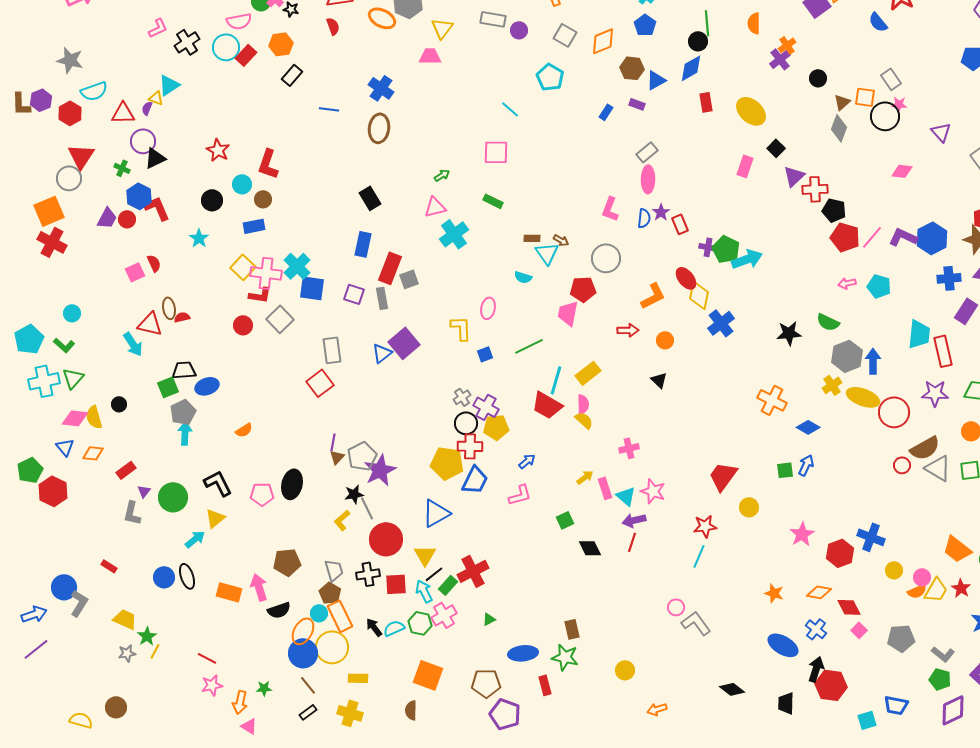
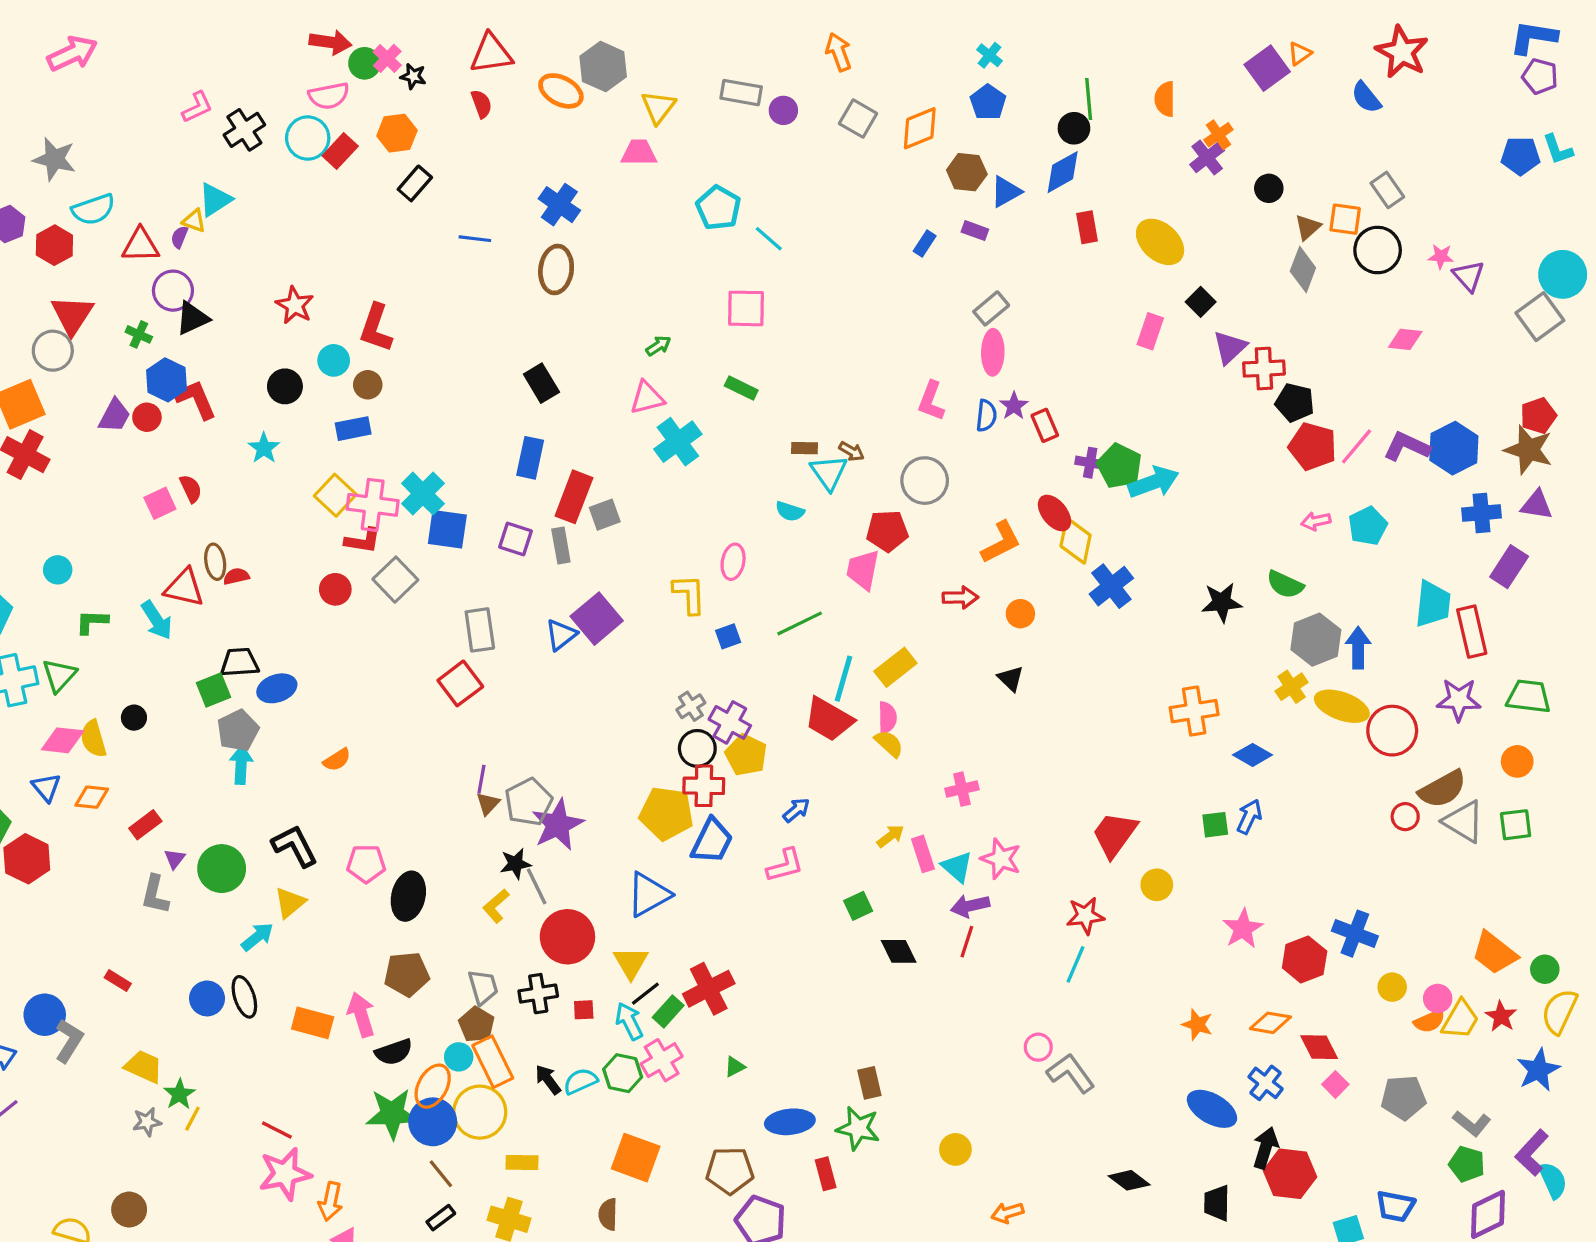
cyan pentagon: (550, 77) -> (718, 208), moved
pink star: (899, 104) -> (1441, 257), moved
cyan pentagon: (879, 286) -> (1368, 526), turned 30
green L-shape: (64, 345) -> (92, 622), moved, turned 140
orange cross: (772, 400) -> (1194, 711), turned -36
yellow pentagon: (496, 427) -> (746, 755), turned 30
black ellipse: (292, 484) -> (408, 896), moved
red square: (396, 584) -> (584, 1010), size x0.6
pink star: (212, 685) -> (285, 1174), size x1.5
green star: (264, 688) -> (392, 1114), moved, size x2.0

